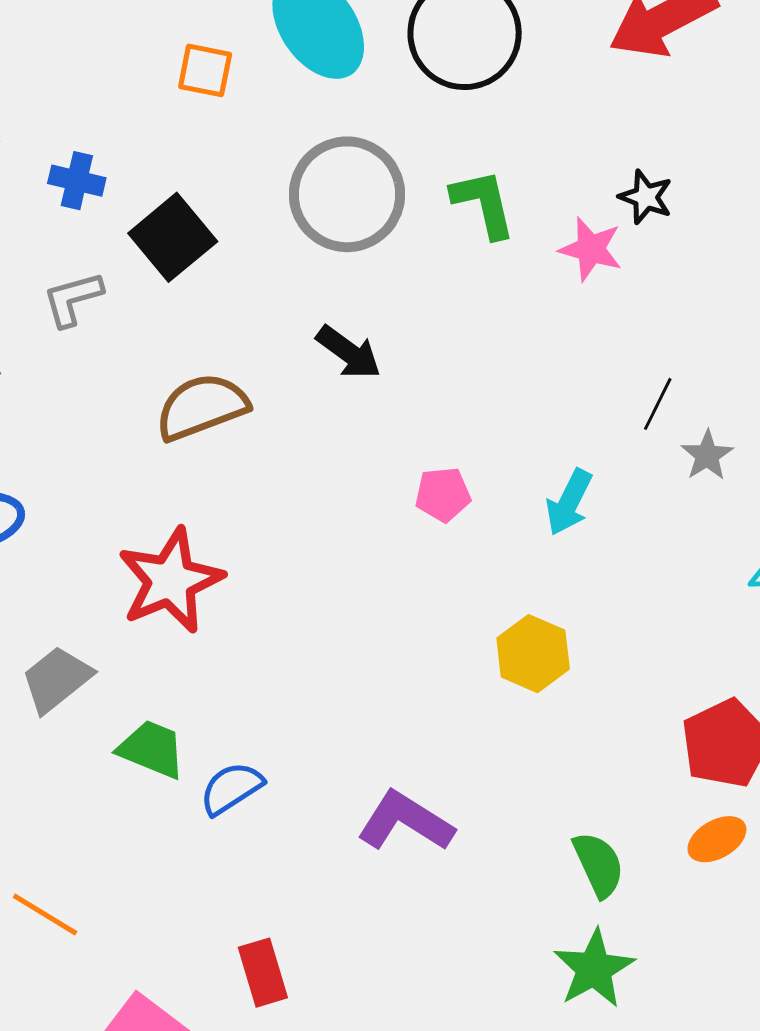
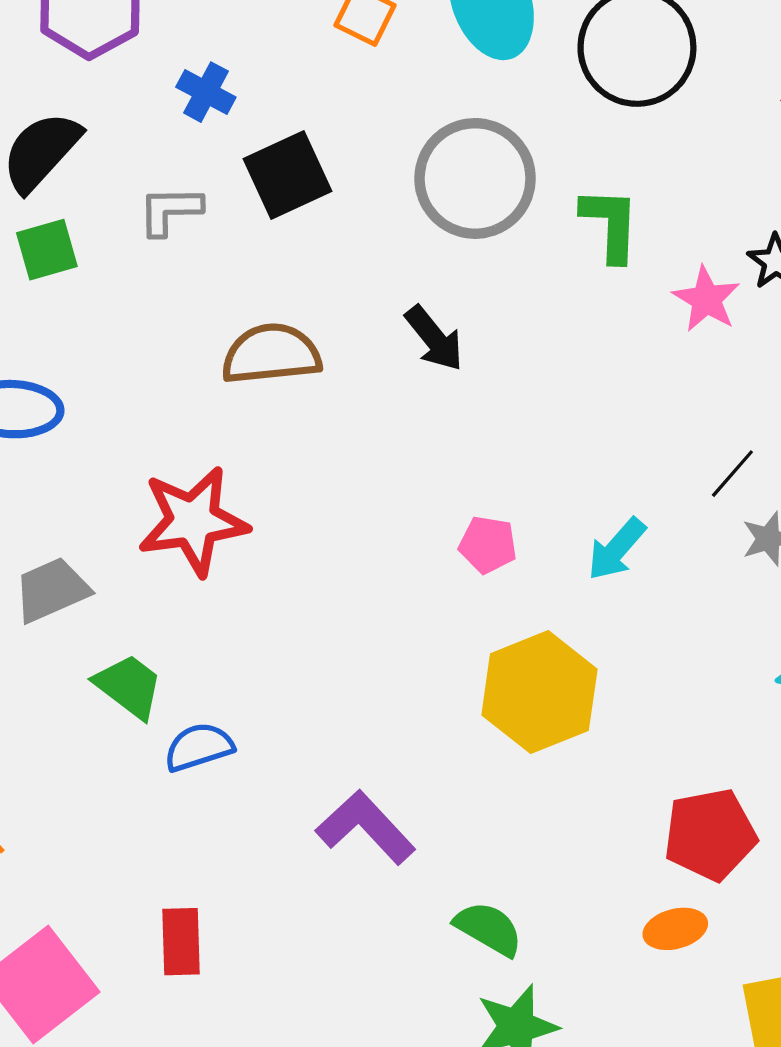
pink pentagon: (443, 494) -> (488, 545), moved
yellow hexagon: (533, 654) -> (539, 692), size x1.5
green semicircle: (599, 865) -> (489, 929), moved, turned -50

